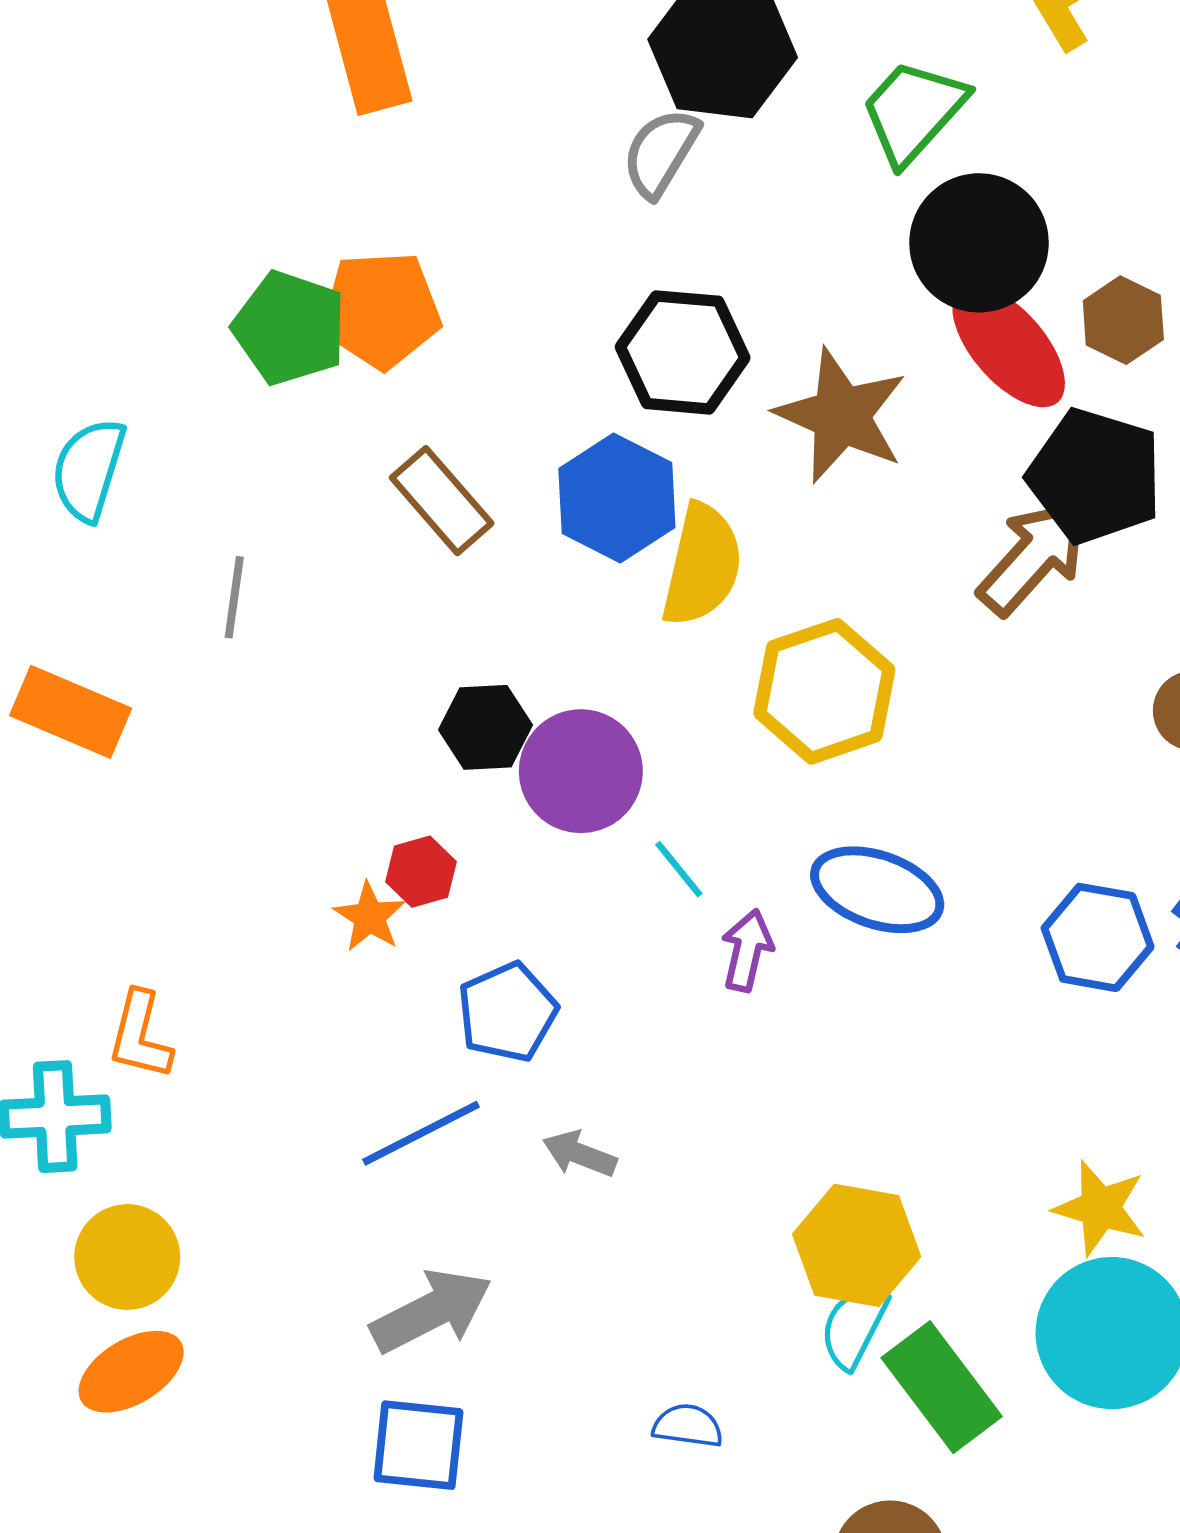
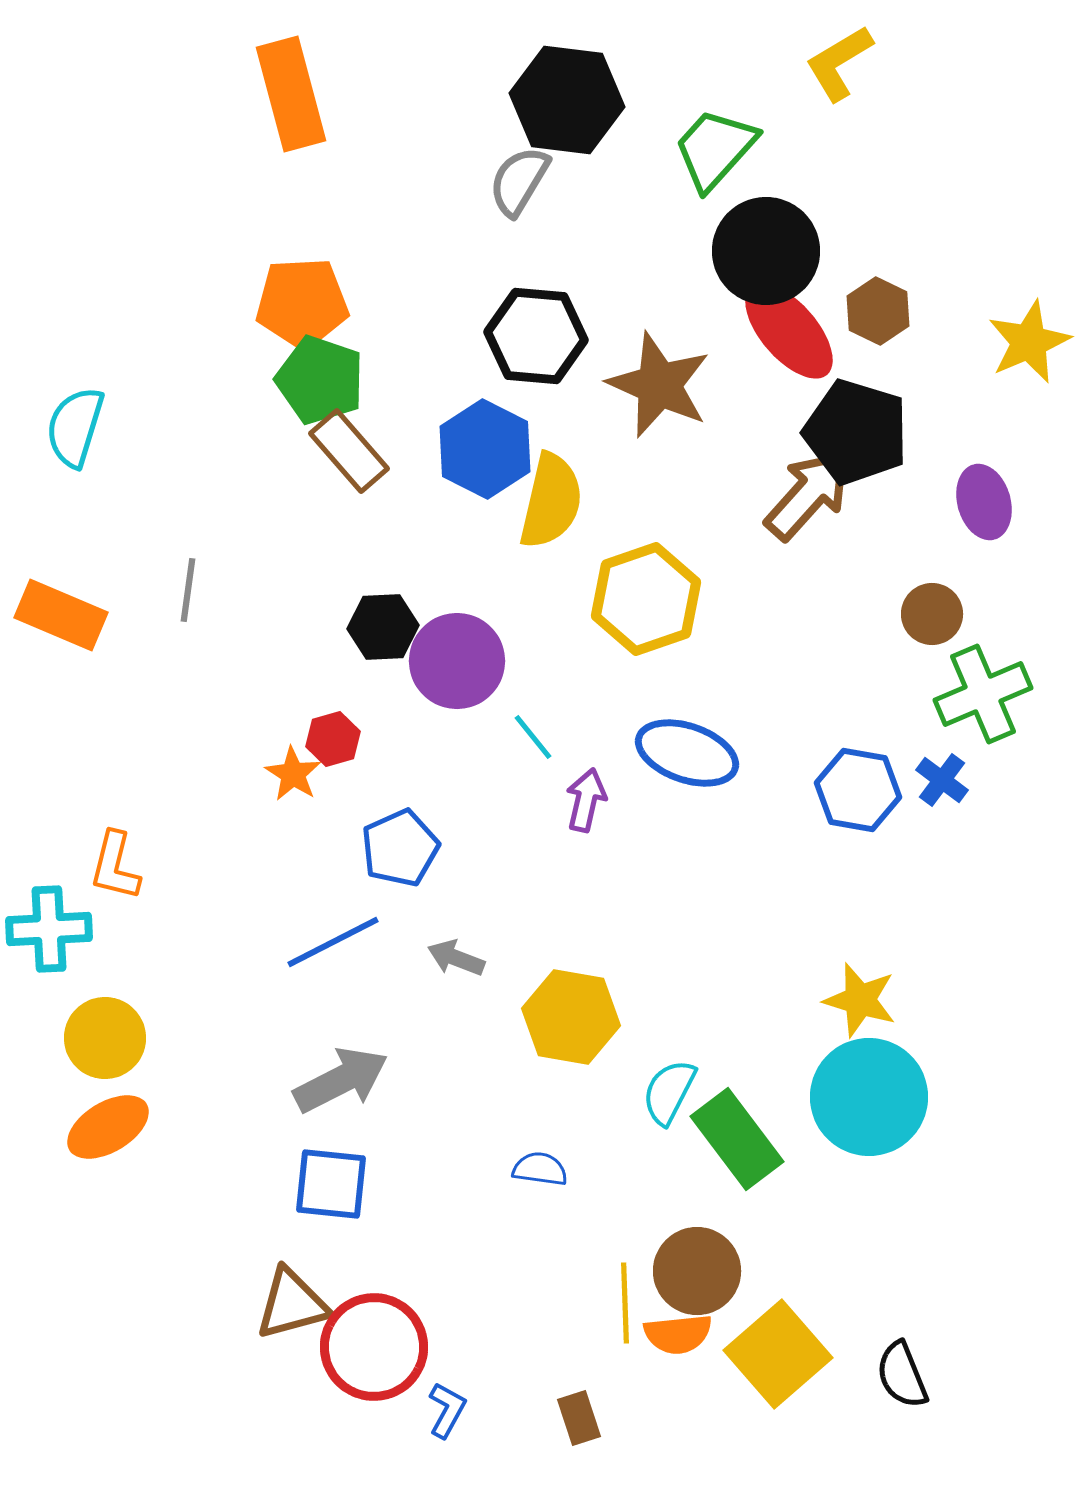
green pentagon: (290, 328) -> (320, 380), moved
gray line: (234, 597) -> (188, 590), moved
yellow hexagon: (857, 1245) -> (571, 1017), moved

